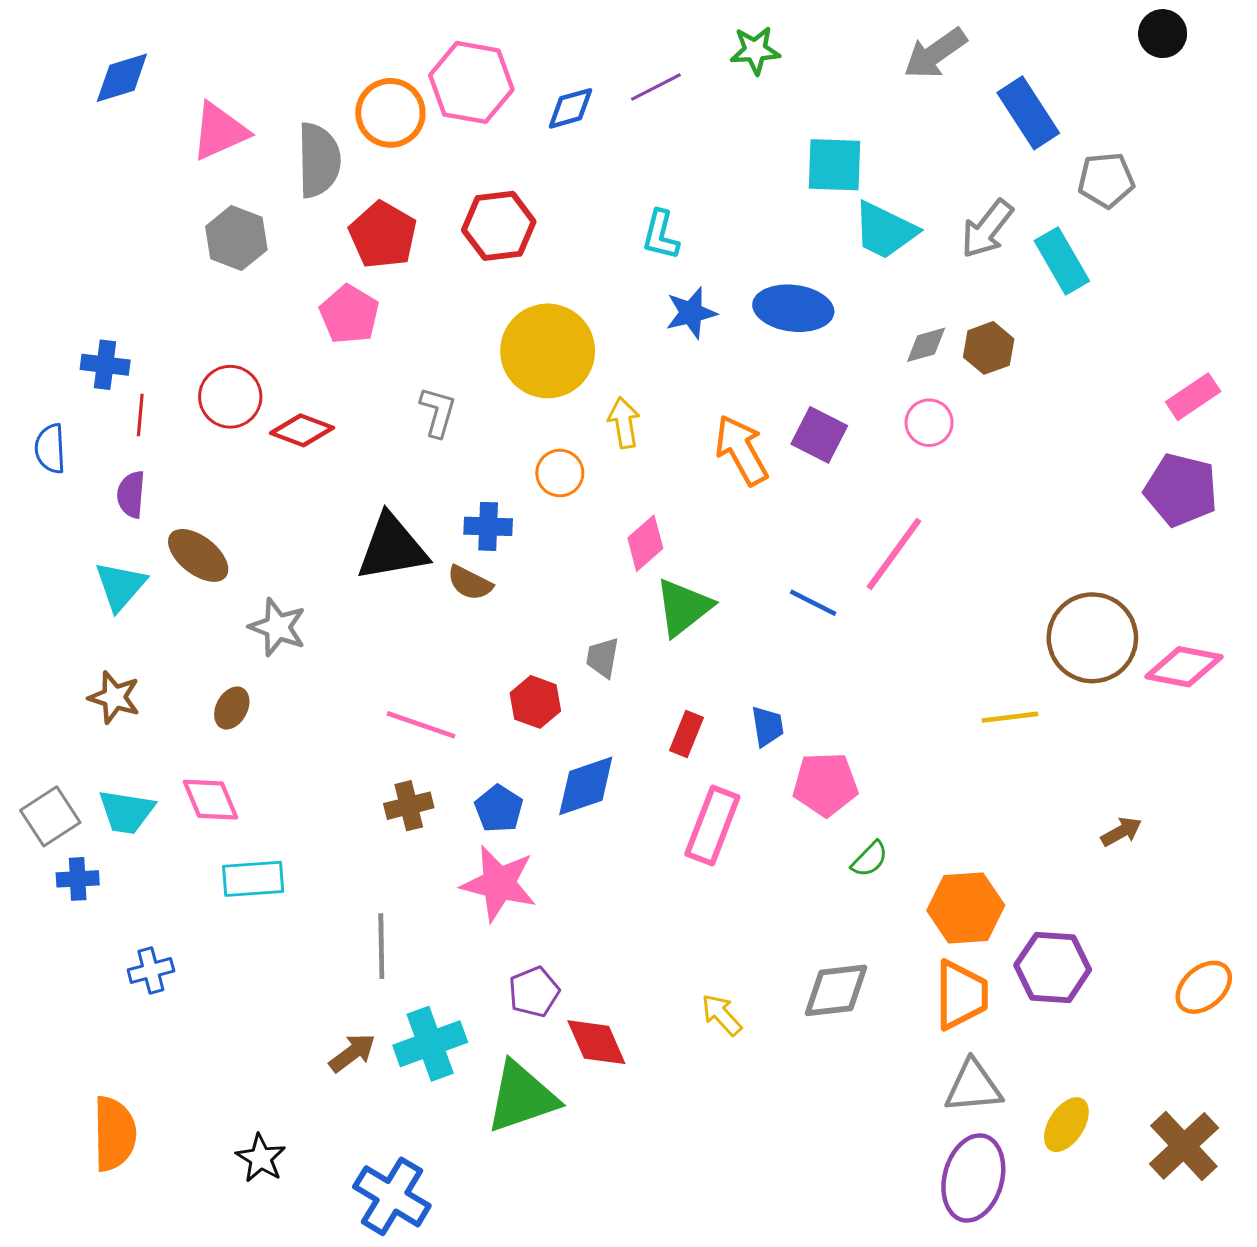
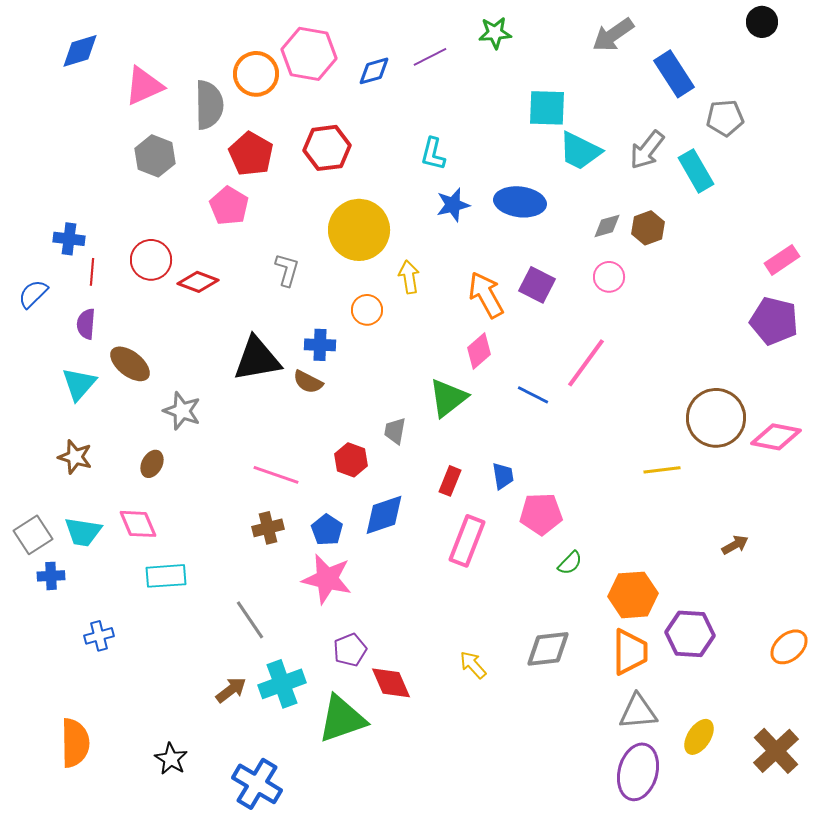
blue semicircle: (50, 449) -> (33, 294), turned 48
pink diamond: (645, 543) -> (479, 351), moved
gray line: (381, 946) -> (250, 620), turned -33

